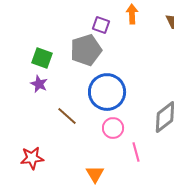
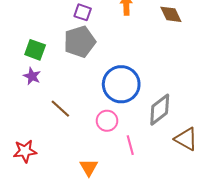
purple square: (101, 25) -> (83, 12), moved
blue circle: (107, 92) -> (121, 84), moved

